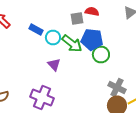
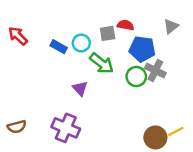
cyan circle: (53, 38) -> (81, 43), moved
blue pentagon: (92, 40) -> (142, 49), moved
gray cross: (117, 88) -> (155, 71), moved

